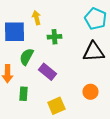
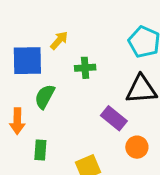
yellow arrow: (36, 18) -> (59, 40), turned 56
purple rectangle: (47, 72) -> (114, 118), moved

